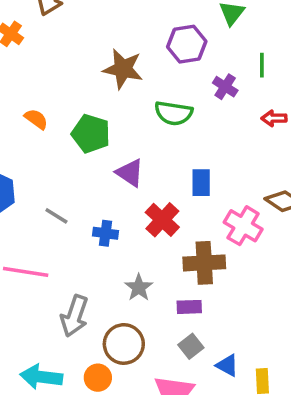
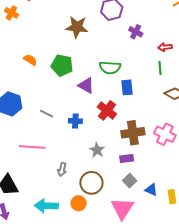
green line: (262, 65) -> (160, 68), moved
green semicircle: (174, 113) -> (110, 68), moved
pink cross: (243, 226) -> (165, 134), moved
gray arrow: (74, 316) -> (62, 169), size x0.6

